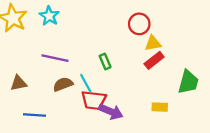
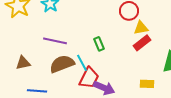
brown semicircle: (63, 84) -> (62, 64), size x1.4
red trapezoid: (94, 100) -> (89, 78), turned -70

